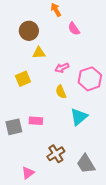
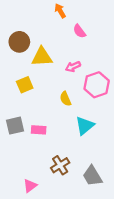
brown circle: (29, 31) -> (19, 42), moved
yellow triangle: (39, 53) -> (42, 57), size x1.5
pink arrow: (62, 68) -> (73, 67), moved
gray square: (14, 127) -> (15, 126), moved

